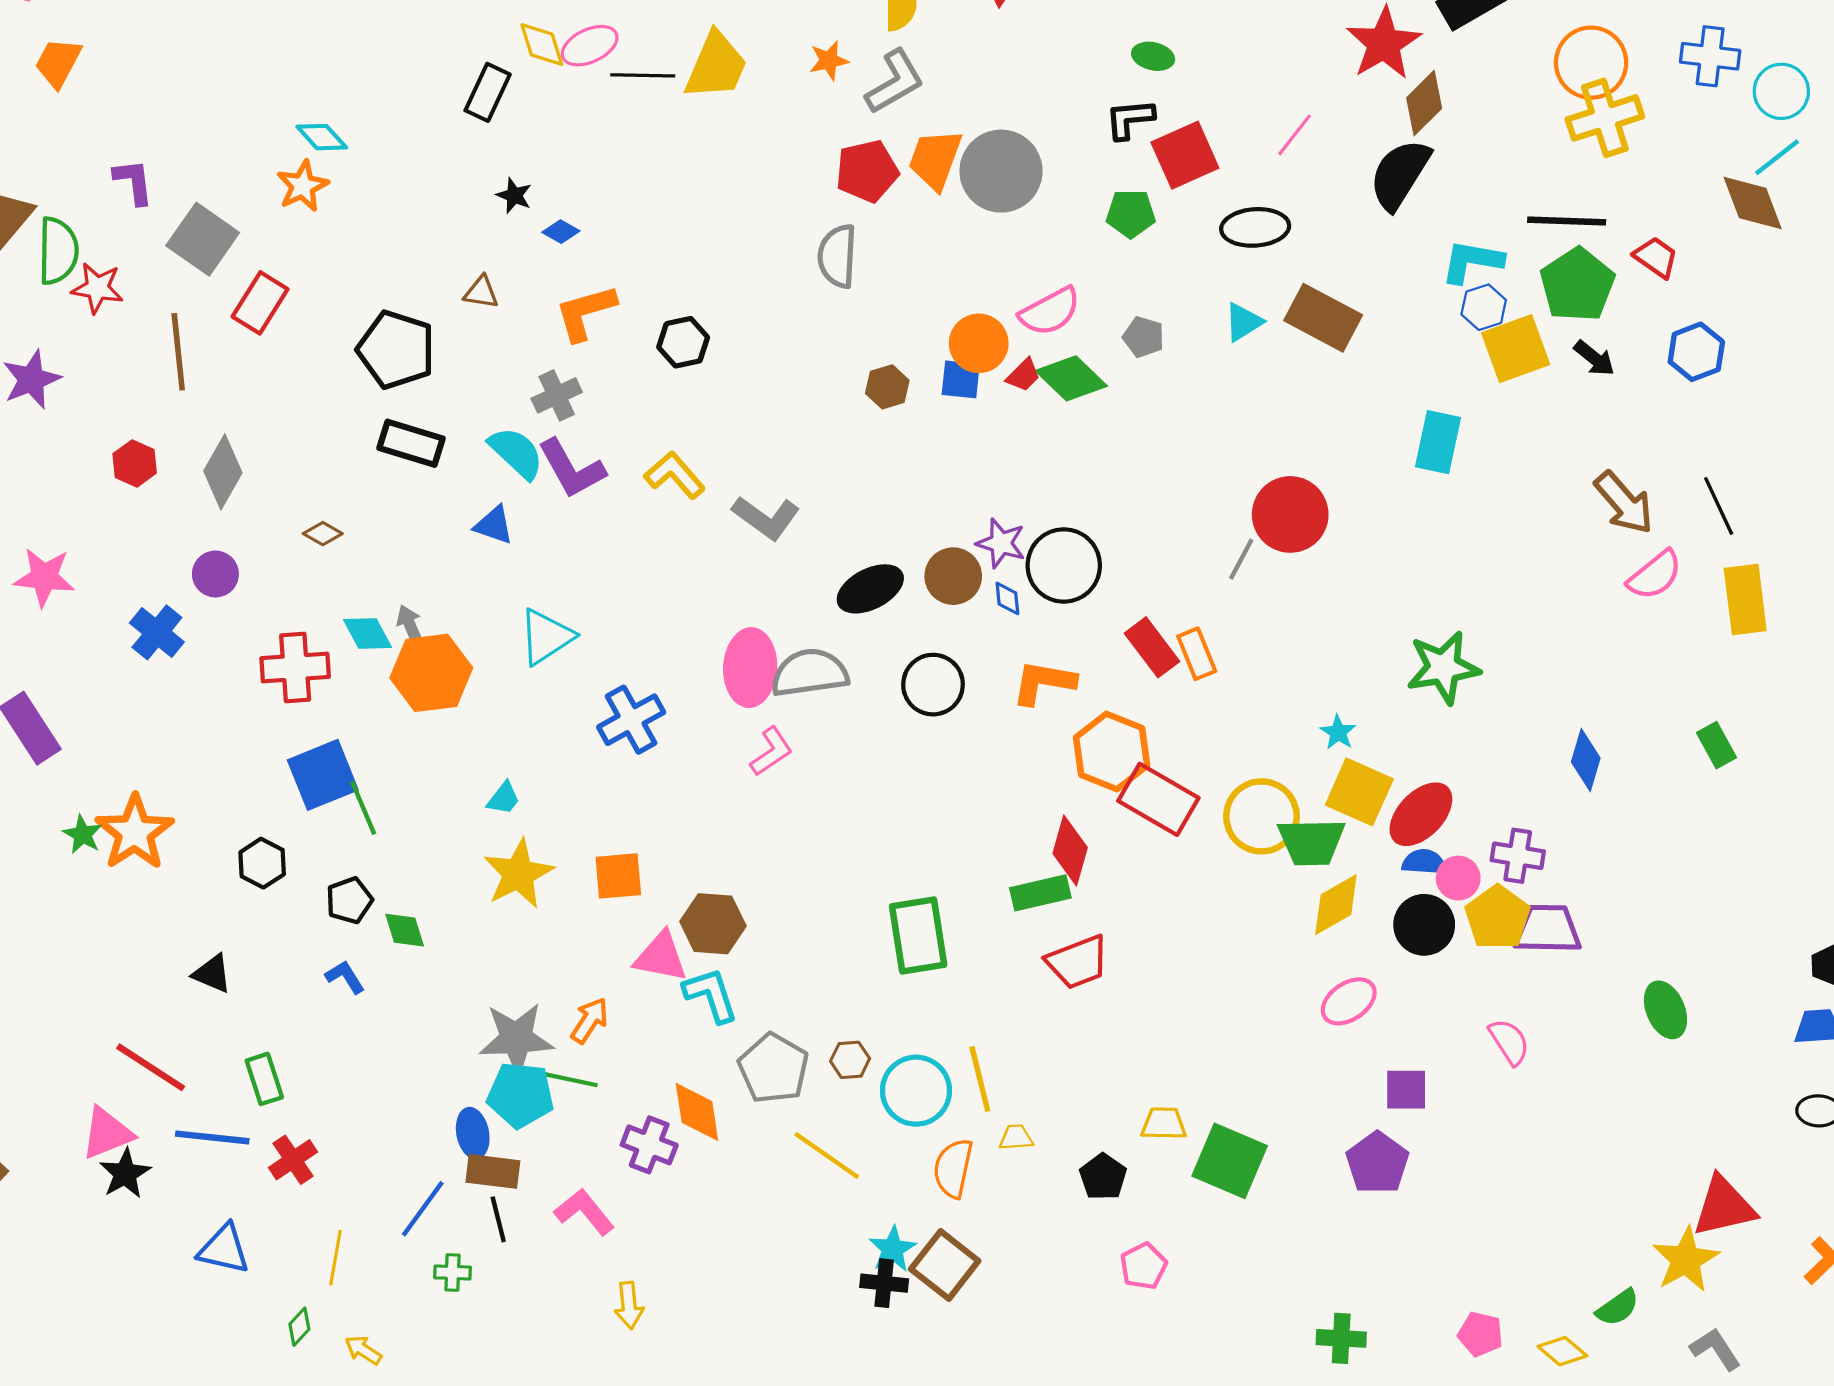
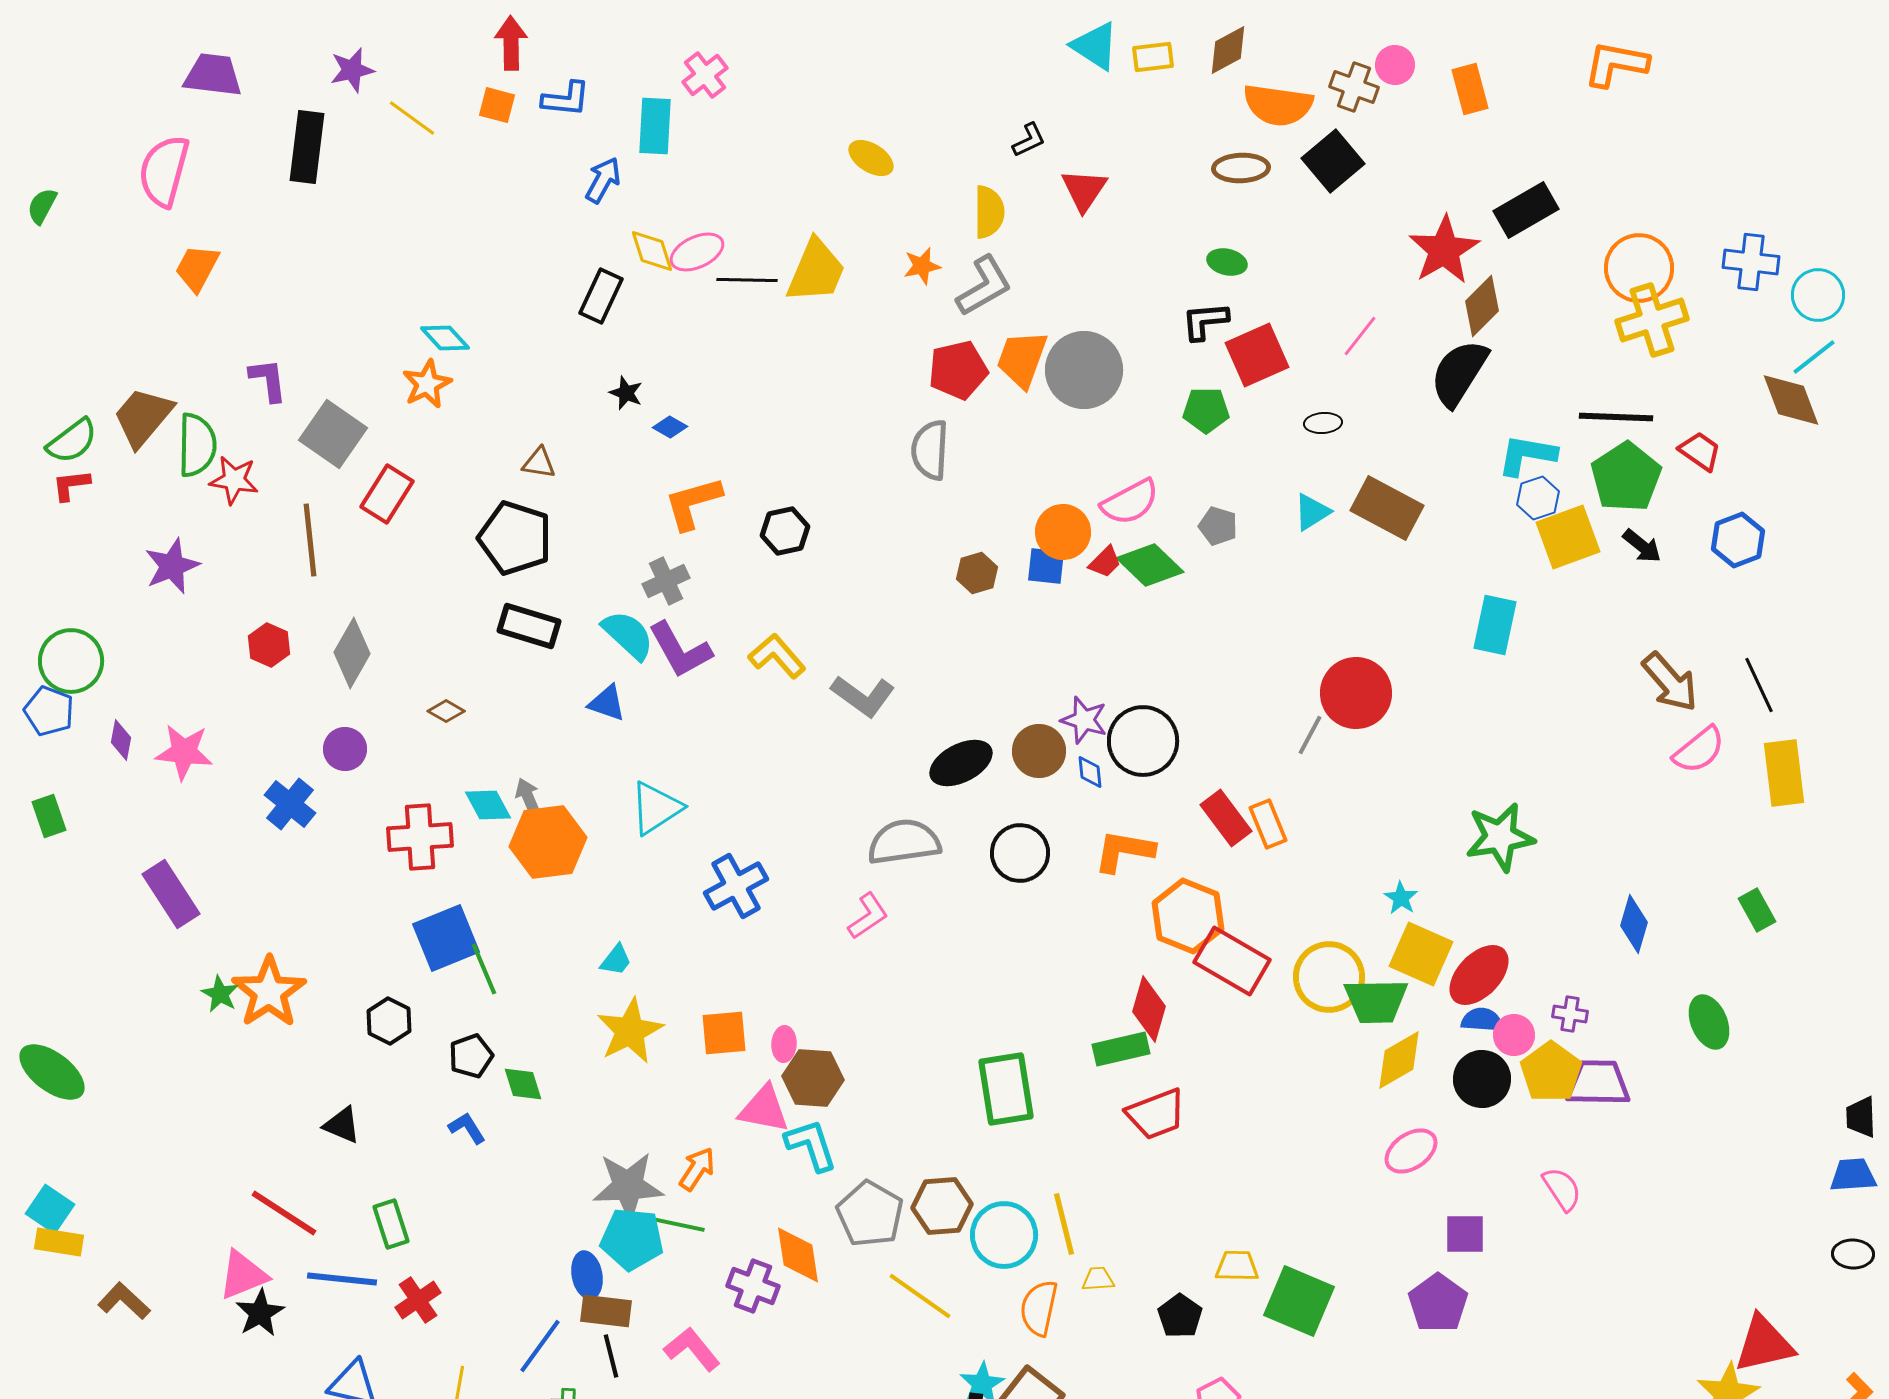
black ellipse: (1255, 227) -> (1323, 423), size x0.6
brown triangle: (481, 292) -> (539, 463), moved
pink ellipse: (750, 668) -> (784, 1044), moved, size x0.5
purple cross: (1518, 856) -> (1570, 1014), size x0.7
green ellipse: (1665, 1010) -> (1709, 1022), moved
brown hexagon: (850, 1060) -> (942, 1206), size x1.6

